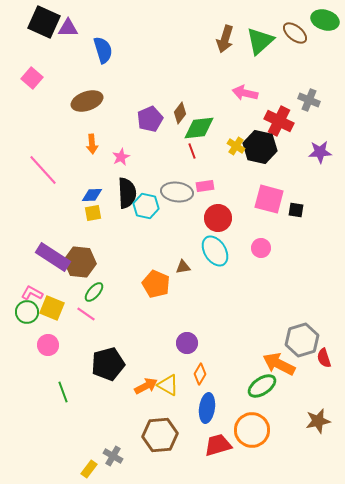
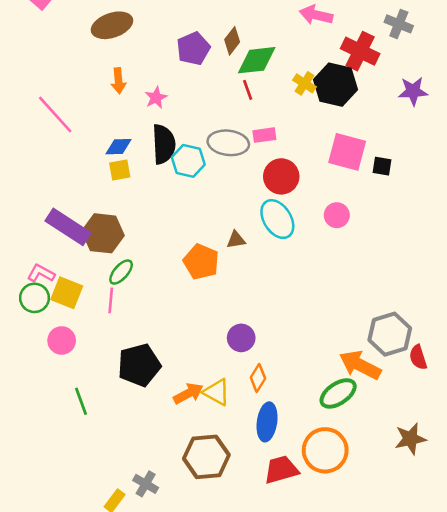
pink line: (86, 314) -> (111, 300), turned 60

